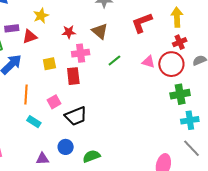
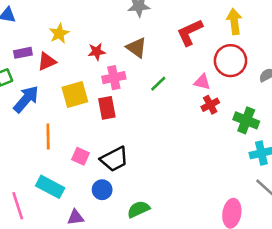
red cross: (180, 42) -> (210, 105), moved
yellow square: (49, 64) -> (75, 95), size x1.5
red circle: (171, 64) -> (230, 61), moved
green cross: (180, 94) -> (246, 120), turned 36
pink square: (54, 102) -> (80, 156), moved, turned -32
cyan rectangle: (34, 122) -> (50, 187), moved, size x1.5
blue circle: (66, 147) -> (102, 190), moved

